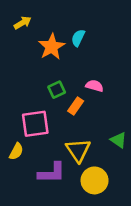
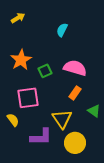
orange star: (52, 47) -> (21, 60), moved
pink semicircle: (95, 86) -> (75, 68), size x1.6
orange rectangle: (76, 106) -> (75, 93), moved
yellow semicircle: (16, 151) -> (13, 120), turned -64

